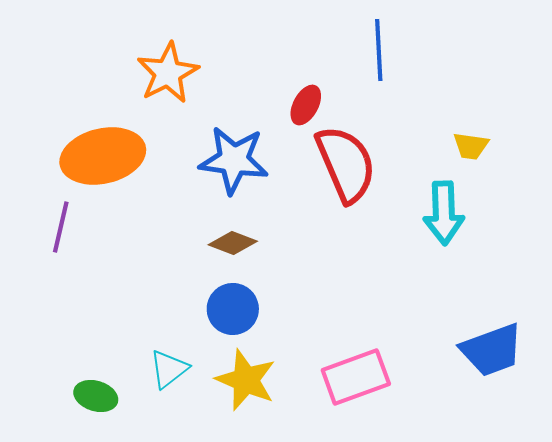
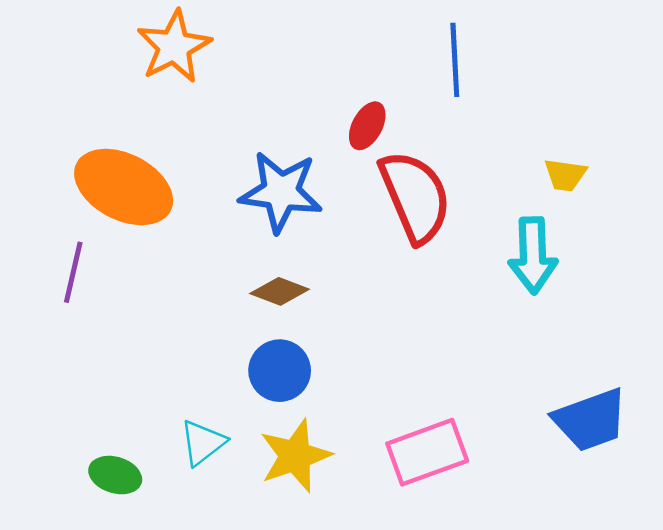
orange star: (168, 73) -> (174, 47), moved
orange ellipse: (103, 156) -> (124, 187), turned 40
yellow star: (246, 380) -> (295, 456), turned 30

